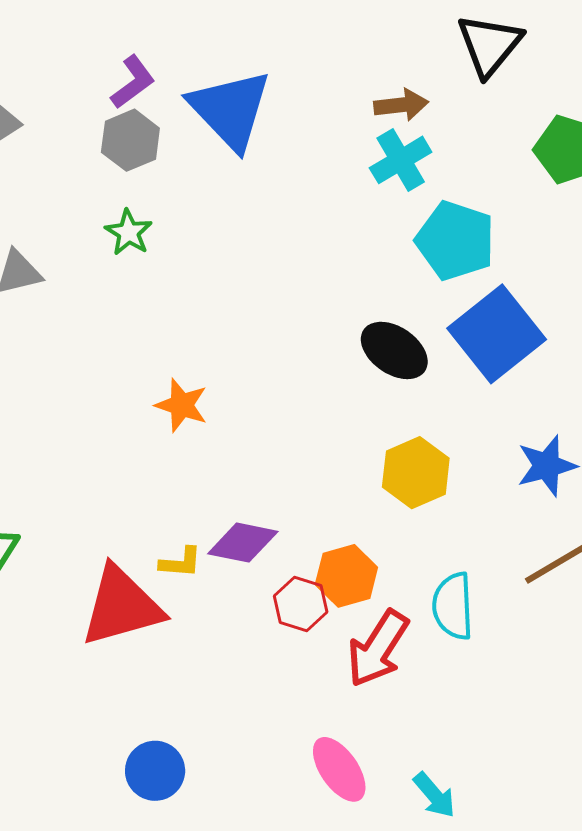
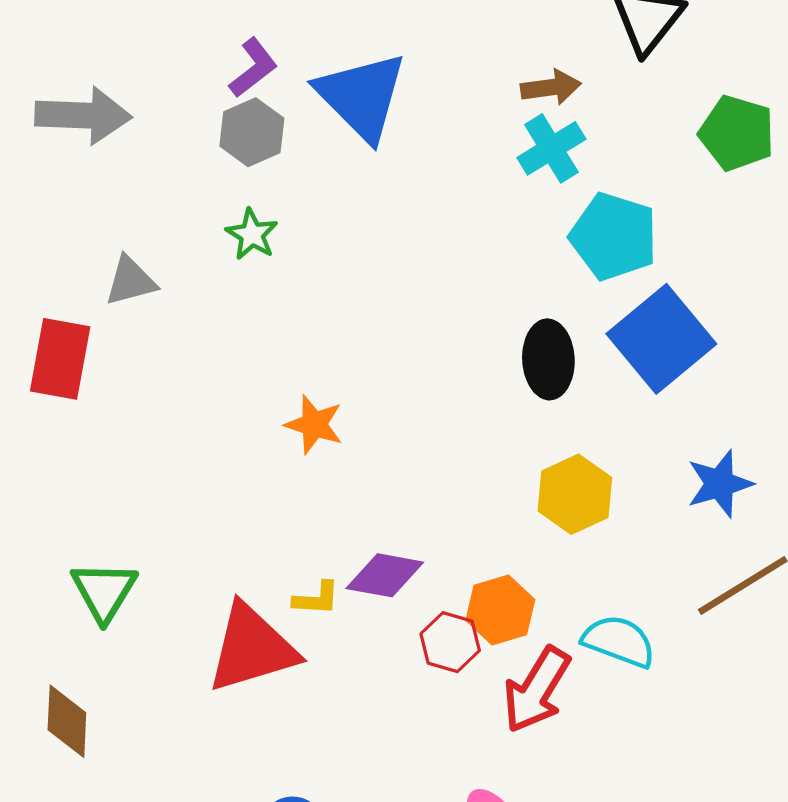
black ellipse: (394, 350) -> (548, 359), turned 54
cyan semicircle: (453, 606) -> (619, 641), turned 114

